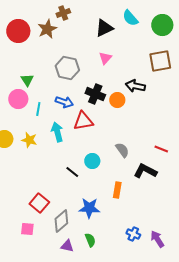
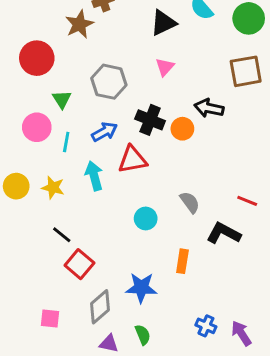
red circle: (18, 31) -> (37, 58), moved
green triangle: (27, 80) -> (62, 99), moved
blue arrow: (64, 102) -> (104, 132), turned -48
black line: (72, 172) -> (62, 235), moved
red square: (39, 203) -> (79, 264), moved

